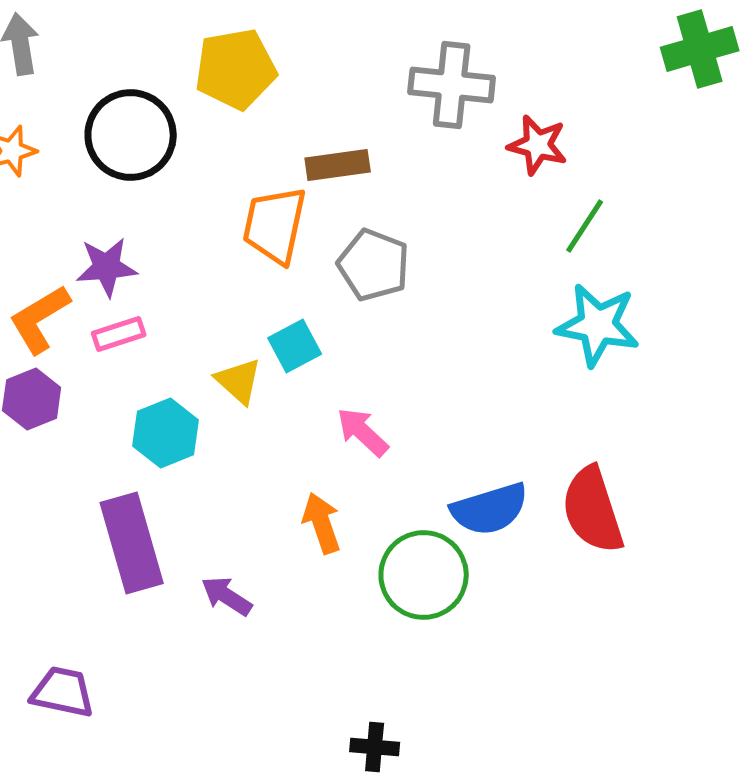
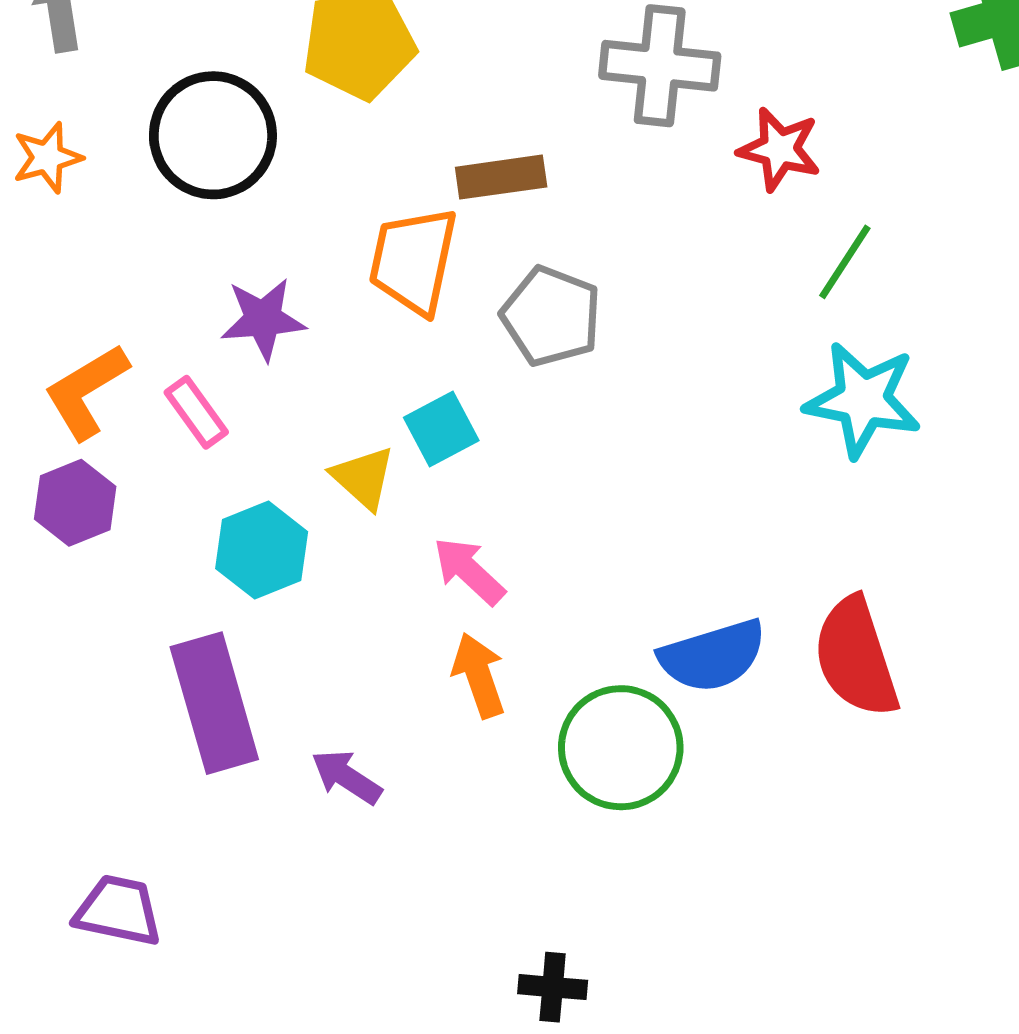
purple star: (107, 267) -> (263, 319), moved
pink rectangle: (119, 334) -> (196, 412), turned 72
pink arrow: (363, 432) -> (469, 571), moved

